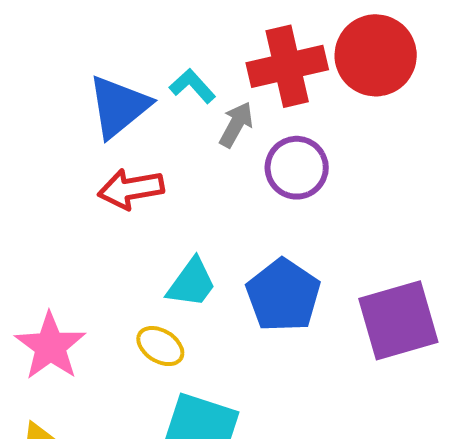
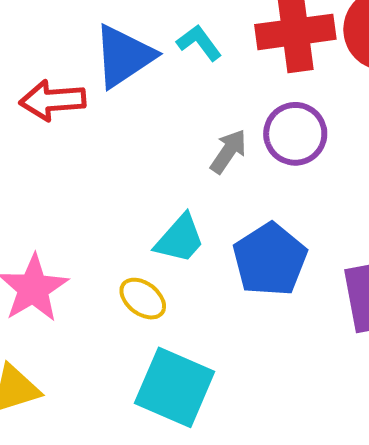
gray arrow: (236, 125) -> (228, 151), moved
red arrow: (131, 189) -> (53, 100), moved

